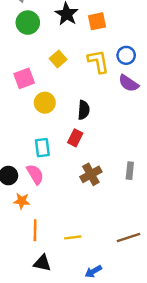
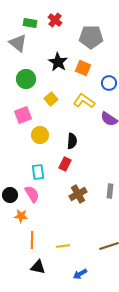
orange square: (97, 21) -> (83, 68), turned 35
green circle: (28, 23) -> (26, 79), moved
blue circle: (126, 55) -> (109, 83), moved
yellow L-shape: (98, 61) -> (84, 101), turned -45

